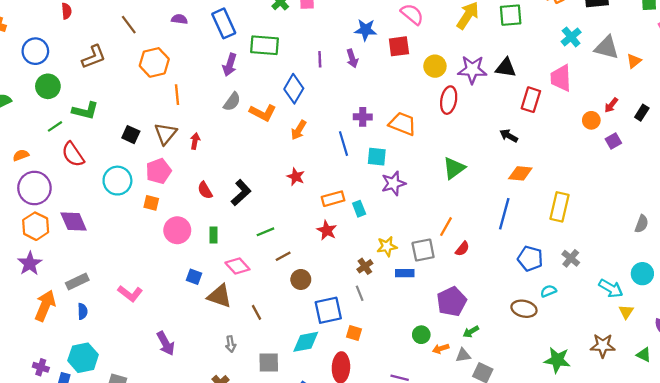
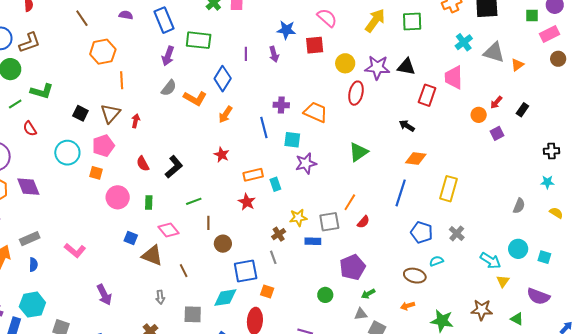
brown L-shape: (94, 57) -> (30, 43), moved
red semicircle: (73, 154) -> (30, 129), size x0.7
brown line: (283, 256) -> (208, 223), turned -64
orange arrow: (441, 349) -> (408, 306), moved

